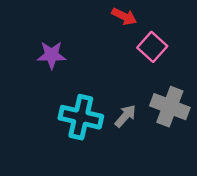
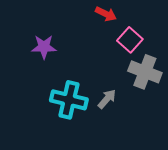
gray cross: (170, 107) -> (145, 72), moved

